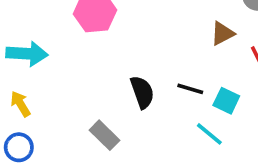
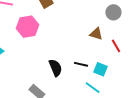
brown triangle: (222, 33) -> (96, 34), turned 48

